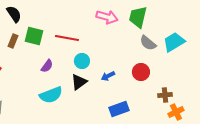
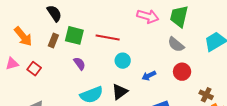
gray semicircle: (148, 43) -> (176, 45), moved
purple semicircle: (47, 66) -> (79, 64), moved, turned -72
black triangle: (79, 82) -> (120, 92), moved
brown cross: (165, 95) -> (206, 95), turned 32

